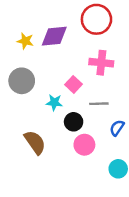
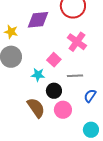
yellow star: (25, 41) -> (11, 32), moved
pink cross: (101, 63) -> (77, 42), turned 30
brown semicircle: (35, 142) -> (36, 108), moved

